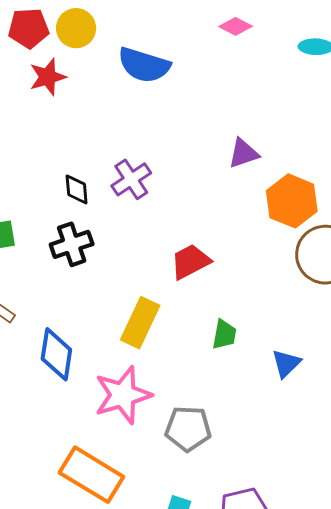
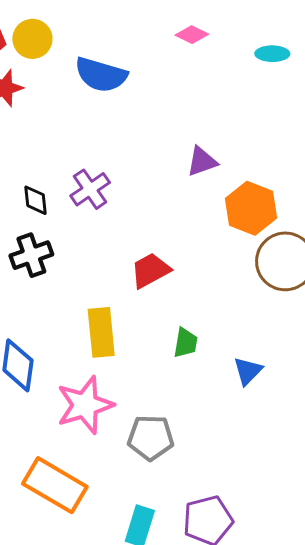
yellow rectangle: (140, 323) -> (101, 332), turned -30

